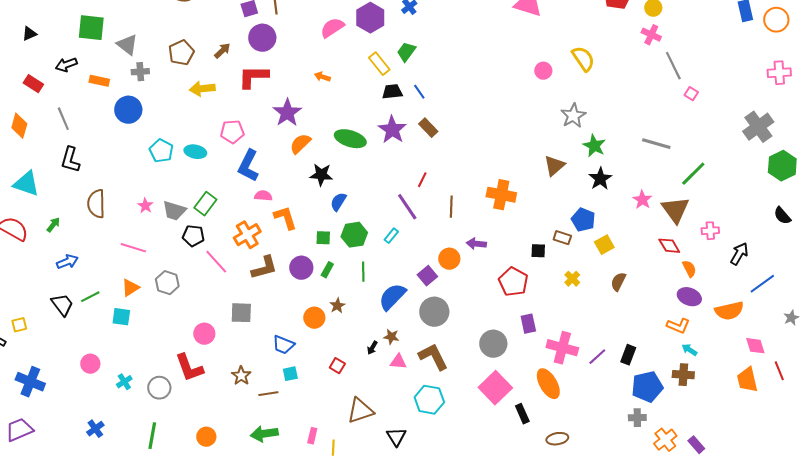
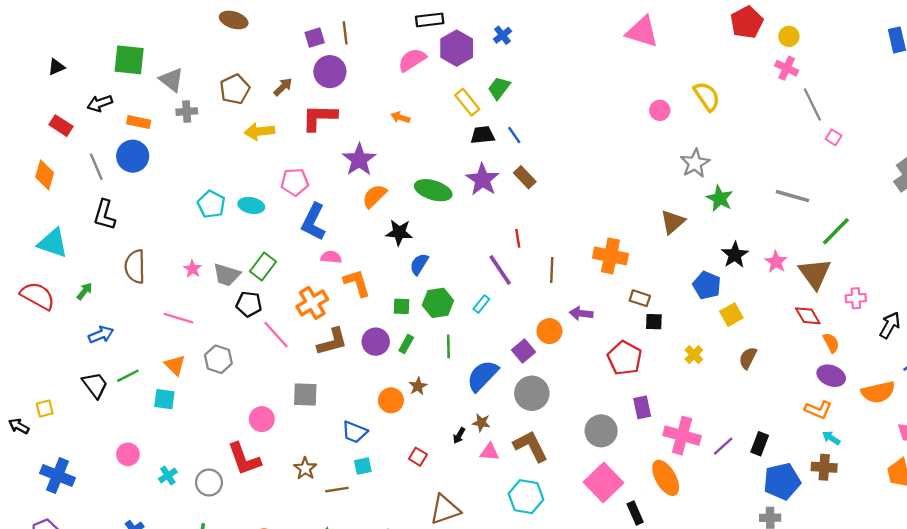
blue circle: (128, 110) -> (133, 156), moved
black star: (600, 179) -> (735, 255), moved
red line: (422, 180) -> (518, 238), turned -35
brown rectangle: (562, 238) -> (640, 298), moved
orange triangle: (130, 288) -> (175, 365), turned -42

